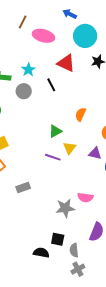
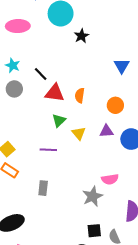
red triangle: (66, 63) -> (55, 93), moved
purple line: (53, 157) -> (48, 150), moved
gray rectangle: (23, 188) -> (43, 188), turned -48

